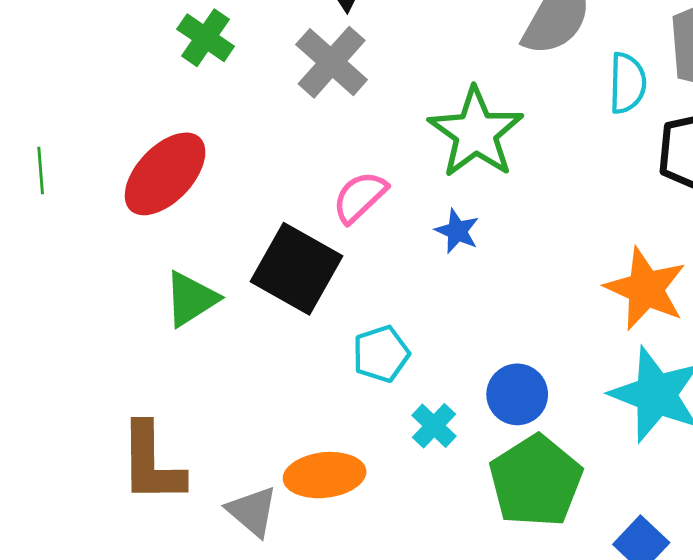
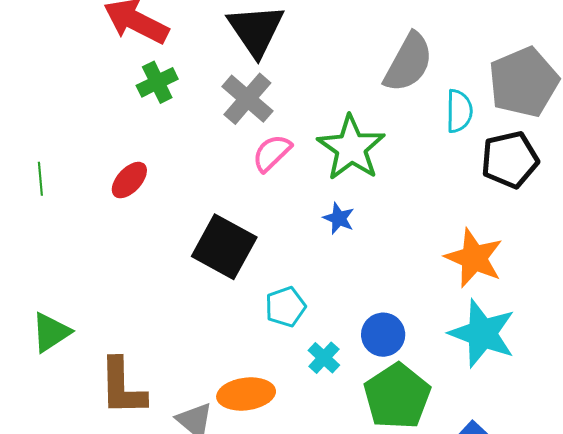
green cross: (206, 38) -> (157, 82), turned 30
red ellipse: (165, 174) -> (129, 180), size x0.6
pink semicircle: (360, 197) -> (272, 153), moved
green triangle: (191, 299) -> (51, 332), moved

